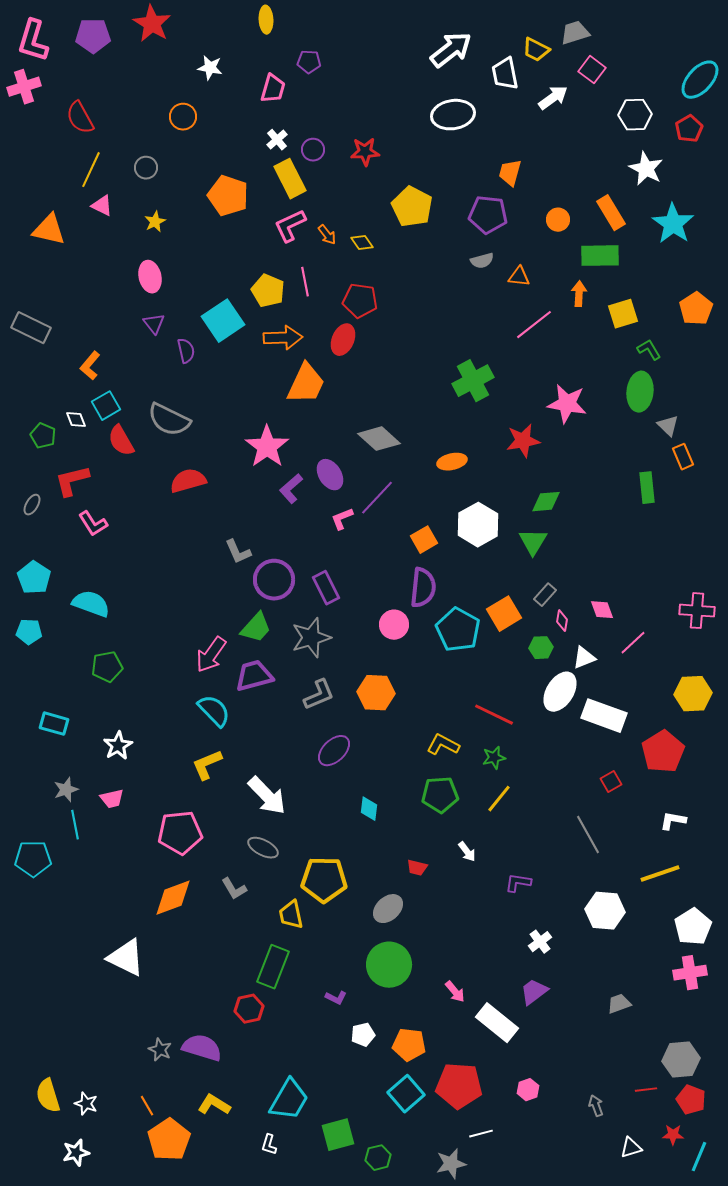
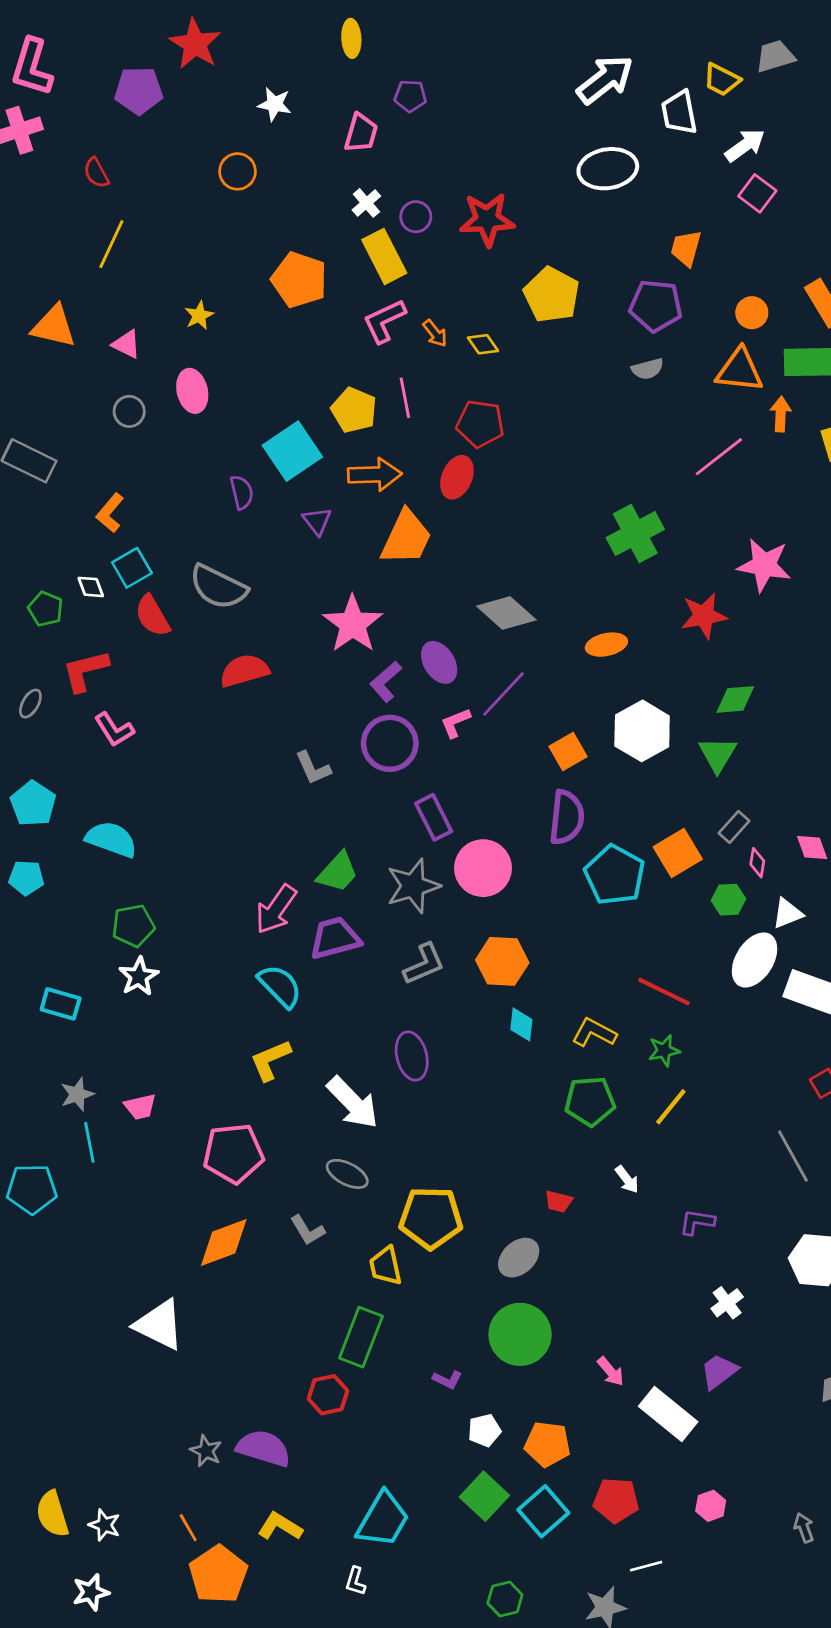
purple pentagon: (93, 36) -> (139, 91), moved
pink square: (592, 70) -> (757, 193), moved
red semicircle: (80, 118) -> (96, 173), size x0.7
red star: (365, 152) -> (487, 219), size x1.4
gray circle: (146, 168) -> (129, 411), moved
pink triangle: (102, 206) -> (126, 344), moved
orange triangle: (519, 277) -> (739, 370), moved, size x1.6
purple triangle: (154, 324) -> (317, 521), moved
purple circle: (274, 580) -> (390, 743), moved
pink circle: (394, 625) -> (483, 868), moved, size x1.4
white star: (118, 746) -> (139, 976), moved
purple ellipse: (334, 751) -> (412, 1056), moved, turned -60
cyan diamond: (369, 809) -> (521, 1024), moved
red pentagon: (459, 1086) -> (616, 1500), size x0.7
green square: (338, 1135) -> (484, 1496), moved, turned -32

